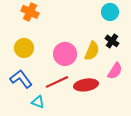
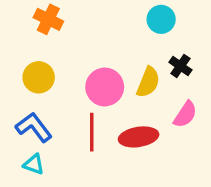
cyan circle: (110, 12) -> (161, 19), moved
red line: (57, 82) -> (92, 132), turned -65
cyan triangle: (38, 102) -> (34, 164), moved

